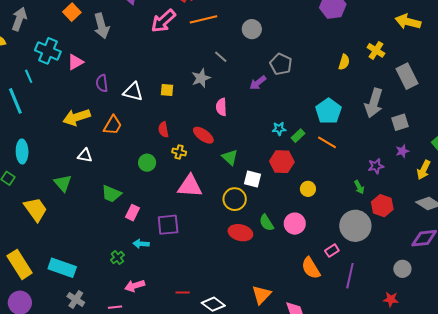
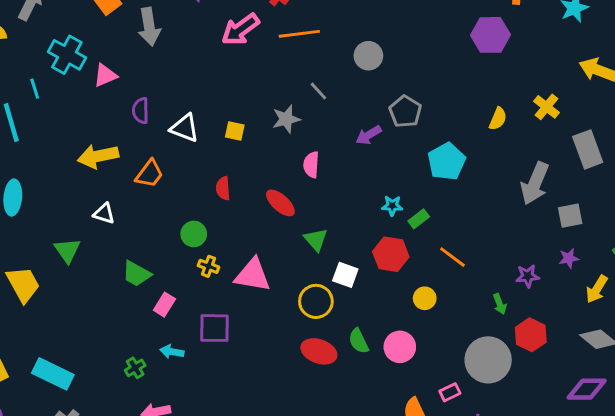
cyan pentagon: (328, 111) -> (447, 161), moved
orange line: (327, 142) -> (453, 257), moved
yellow cross: (179, 152) -> (208, 266), moved

